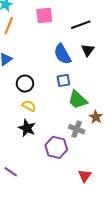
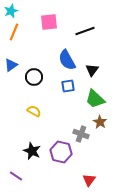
black triangle: (88, 50) -> (92, 70), moved
black circle: (25, 84) -> (34, 77), moved
green trapezoid: (78, 100) -> (95, 99), moved
black star: (27, 128) -> (32, 151), moved

